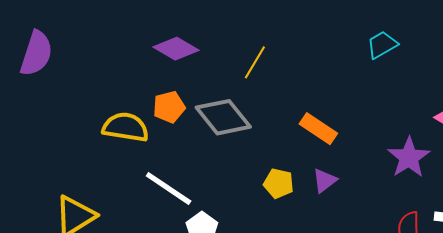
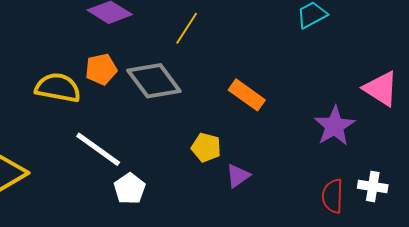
purple triangle: (324, 181) -> (238, 176), moved

